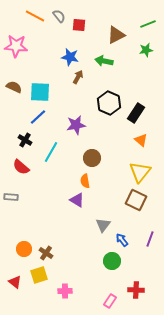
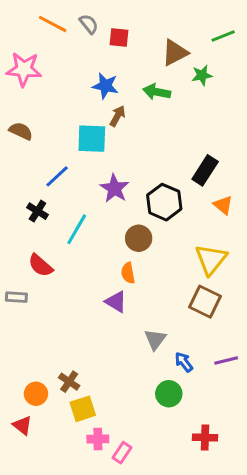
green star: (146, 50) -> (202, 75), moved
cyan square: (40, 92) -> (92, 139), moved
black hexagon: (109, 103) -> (164, 202), moved
purple star: (76, 125) -> (114, 188), turned -30
orange triangle: (141, 140) -> (223, 205), moved
red semicircle: (21, 167) -> (40, 265), moved
purple line: (150, 239) -> (226, 361), turned 56
orange circle: (24, 249) -> (36, 394), moved
yellow square: (39, 275) -> (83, 409), moved
pink rectangle: (110, 301) -> (122, 453), moved

